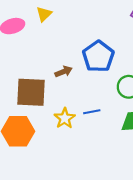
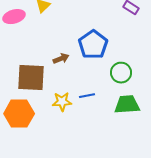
yellow star: (65, 118) -> (62, 102), turned 30

